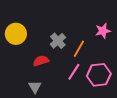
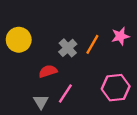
orange line: (79, 49) -> (92, 44), moved
pink line: (74, 72) -> (65, 93), moved

